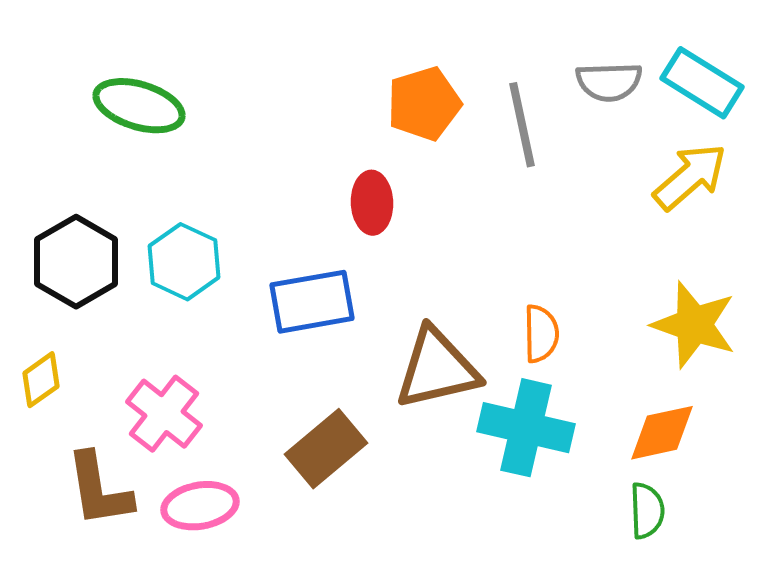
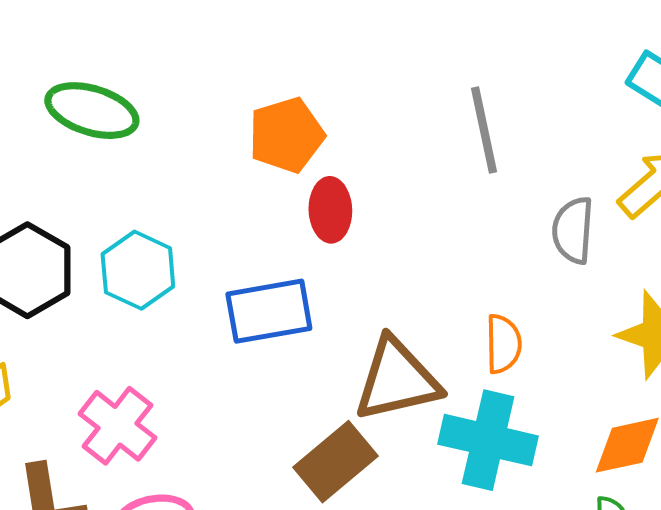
gray semicircle: (609, 82) -> (573, 230), moved, turned 96
orange pentagon: (424, 104) -> (286, 135), moved
brown rectangle: (326, 449) -> (336, 462), moved

